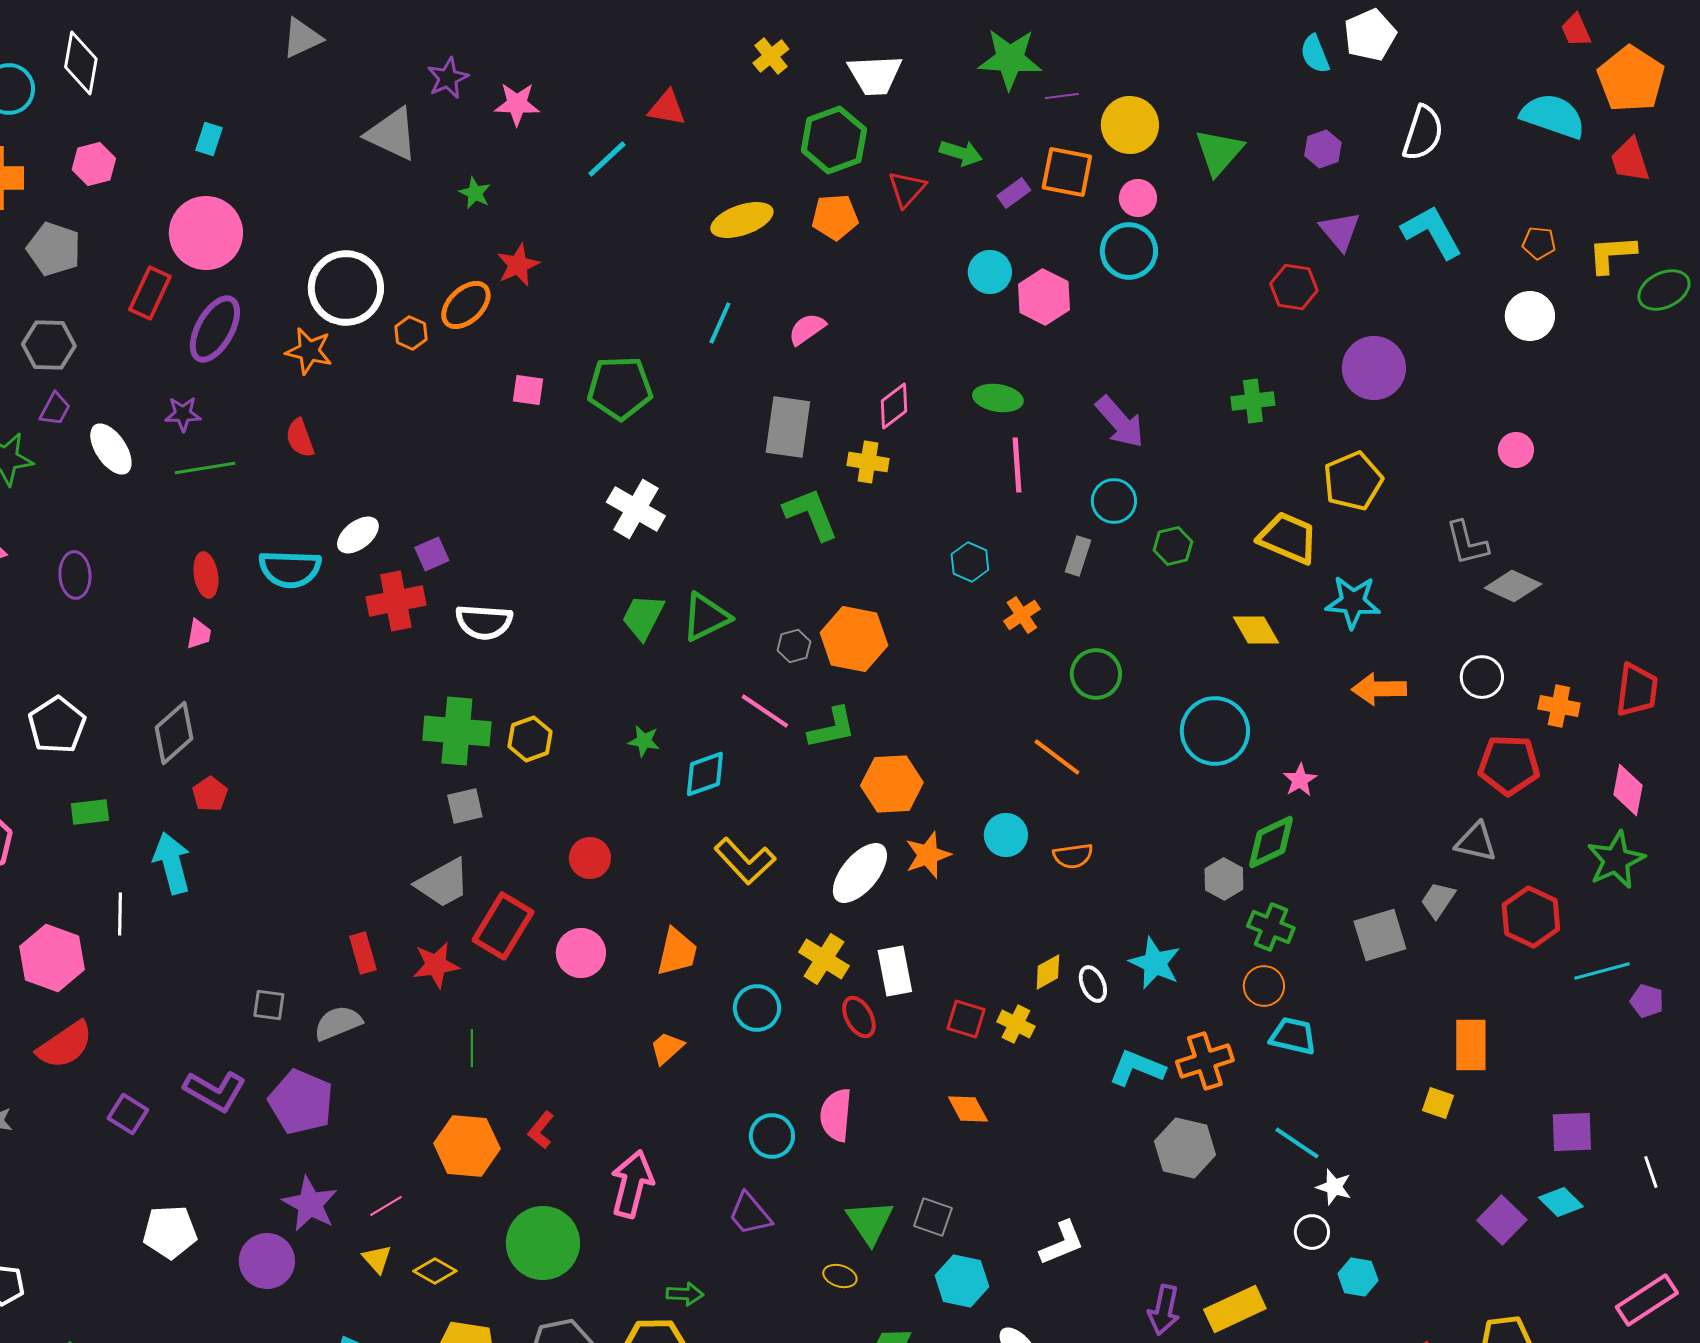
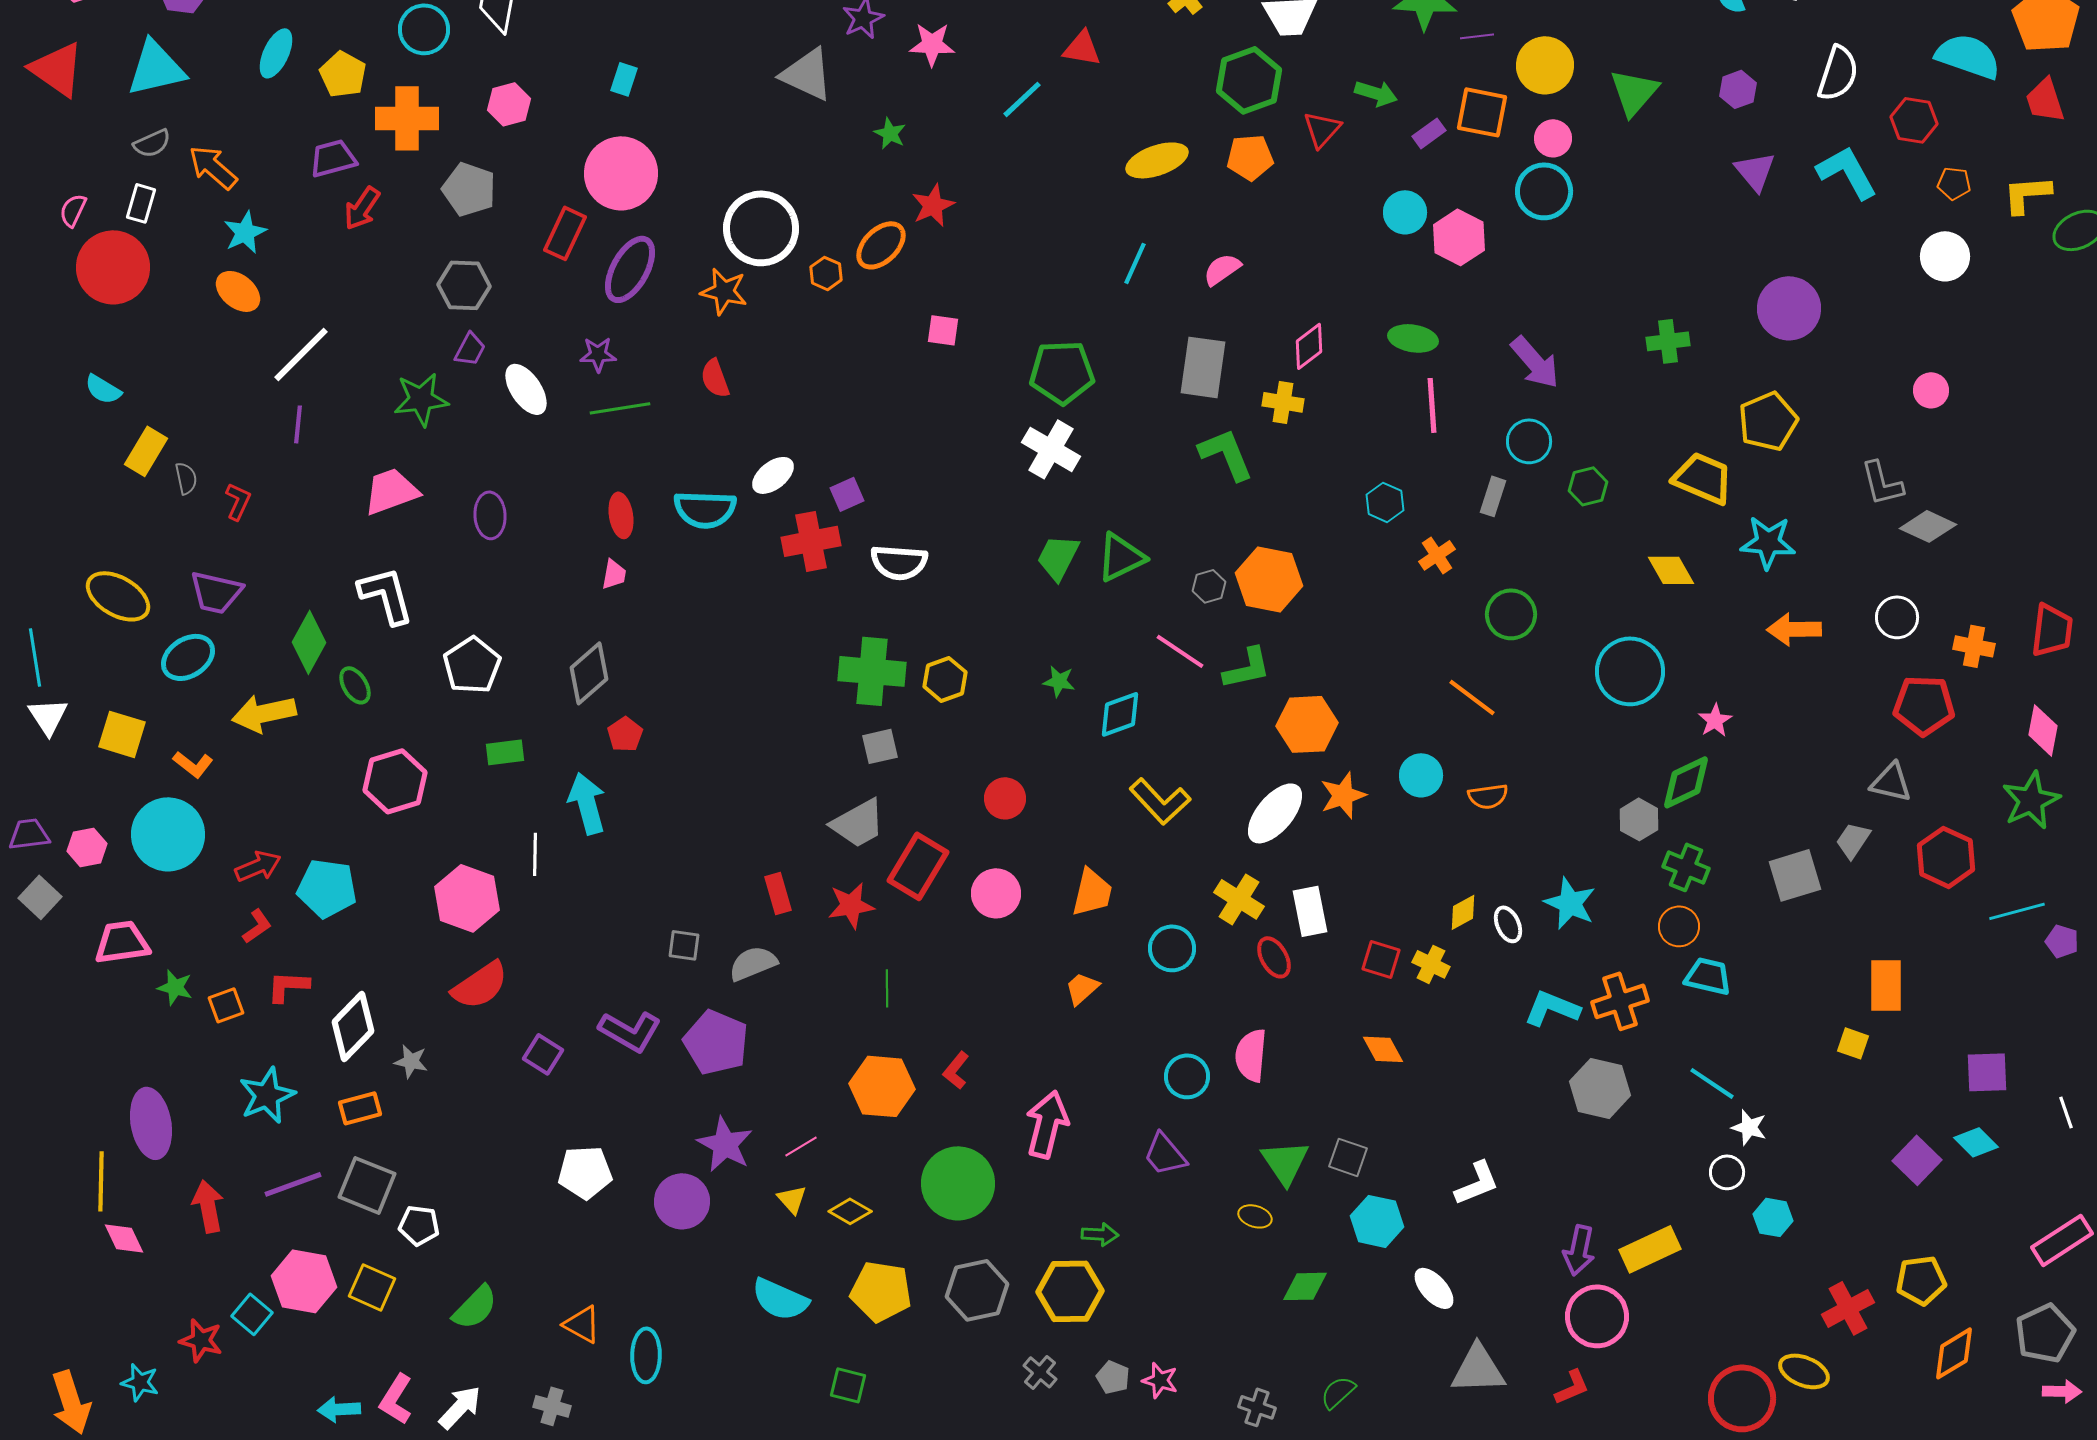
red hexagon: (1294, 287) -> (1914, 120), moved
green pentagon: (620, 388) -> (1062, 372), moved

